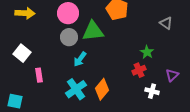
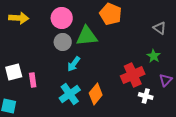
green star: (147, 52) -> (154, 56), moved
white square: (22, 53) -> (14, 72), moved, turned 36
red cross: (139, 70) -> (133, 75), size x1.6

